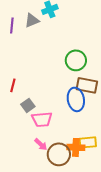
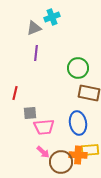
purple line: (12, 25) -> (36, 53), moved
blue ellipse: (76, 99) -> (78, 123), moved
gray square: (28, 105) -> (30, 113), turned 32

